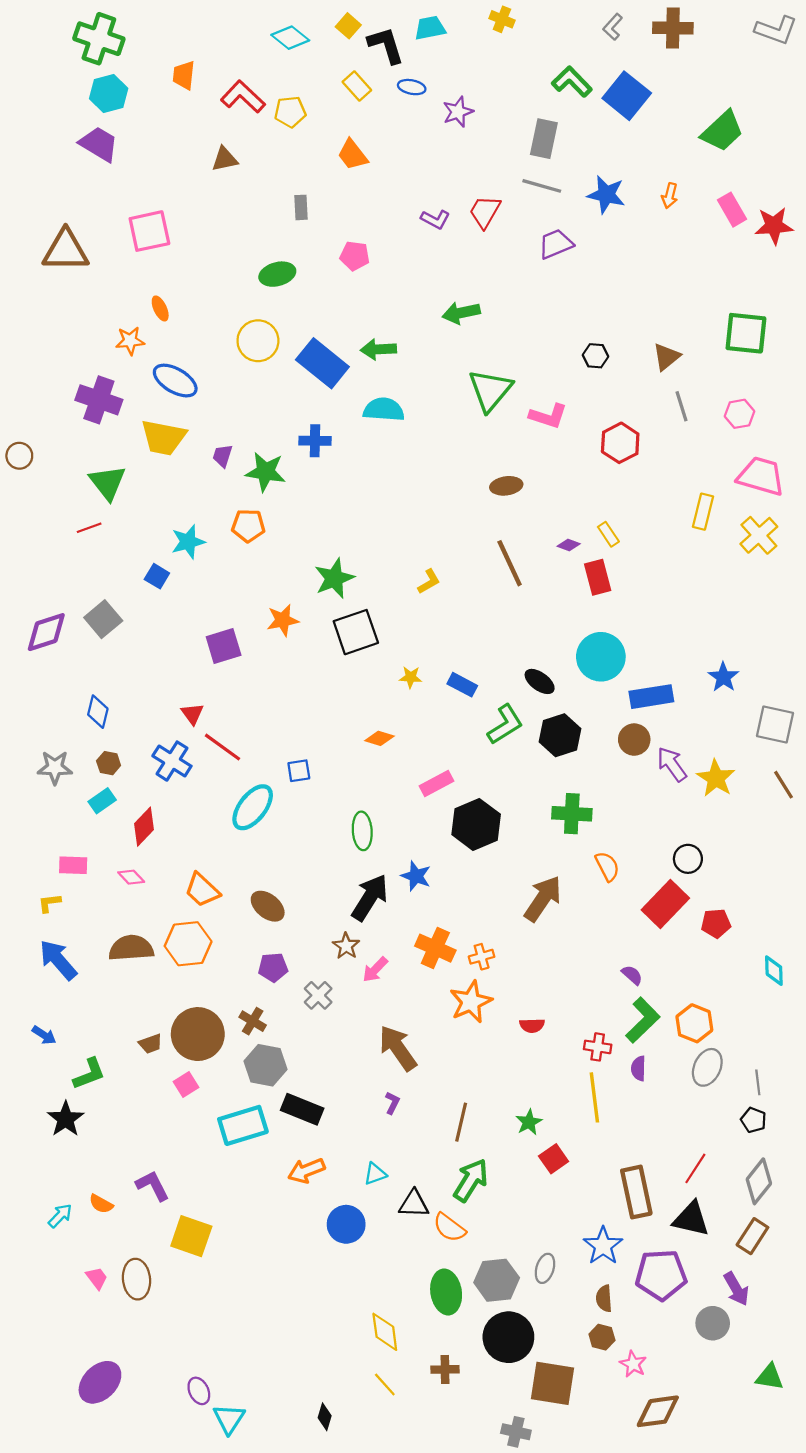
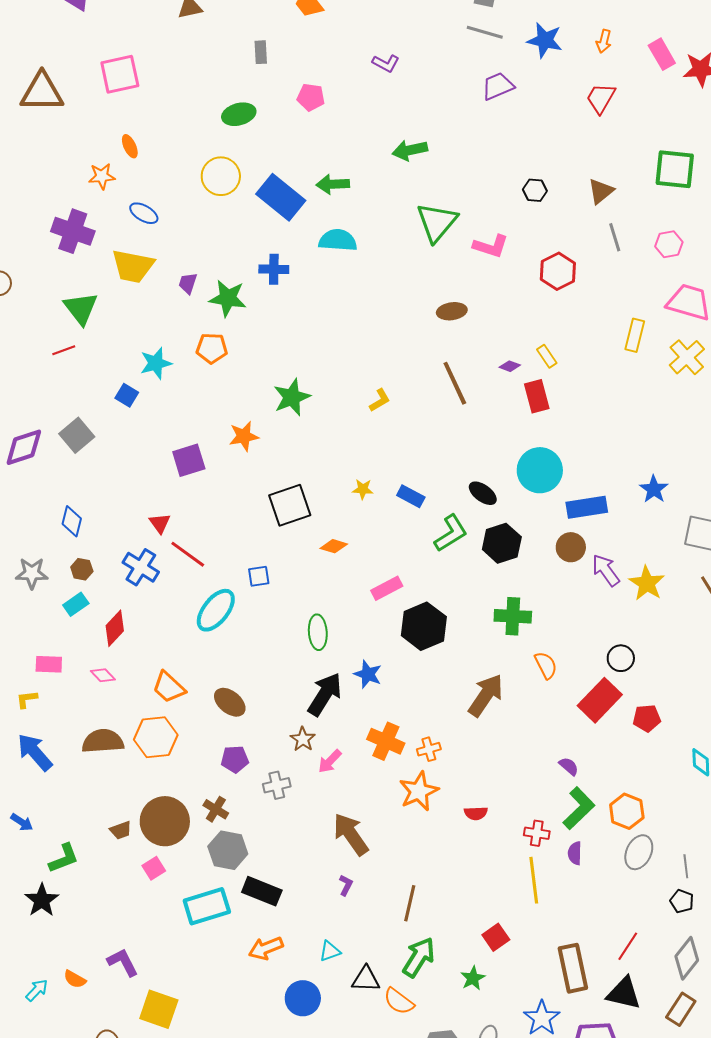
red trapezoid: (485, 212) -> (601, 98), moved
blue ellipse: (175, 381) -> (144, 213), size x0.7
black square: (356, 632) -> (290, 505), moved
gray cross: (318, 995) -> (277, 785), turned 32
green star: (529, 1122) -> (473, 978), moved

